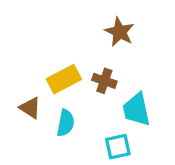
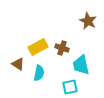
brown star: (120, 32) -> (88, 21), moved

